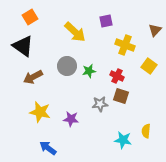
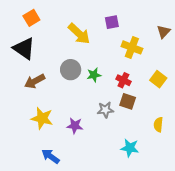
yellow square: (149, 66) -> (158, 79), moved
yellow semicircle: (146, 131) -> (158, 125), moved

